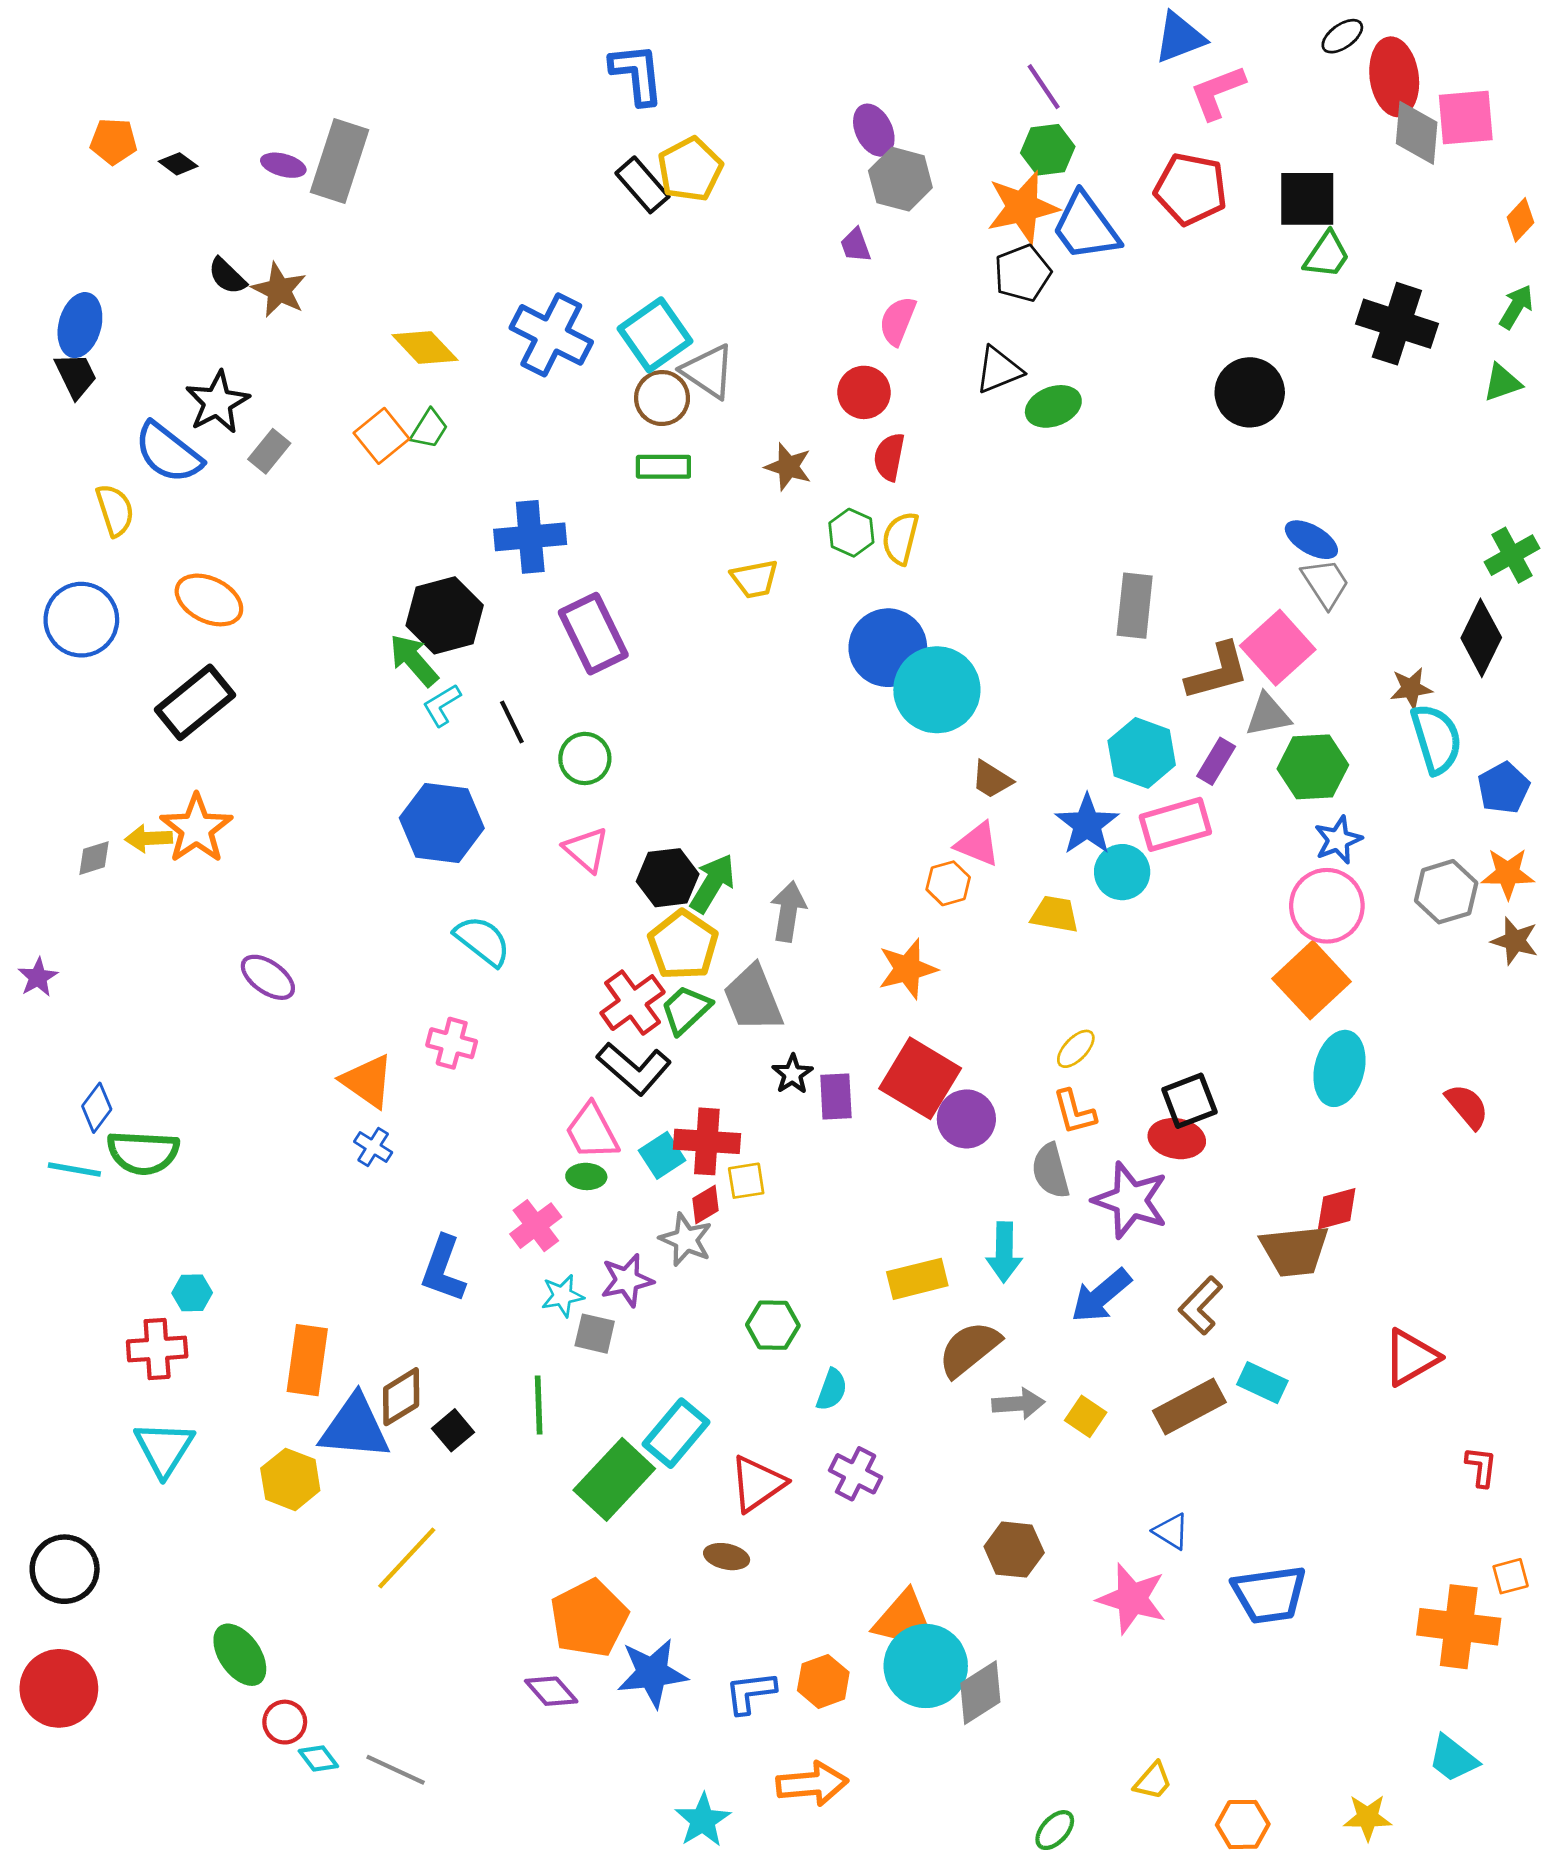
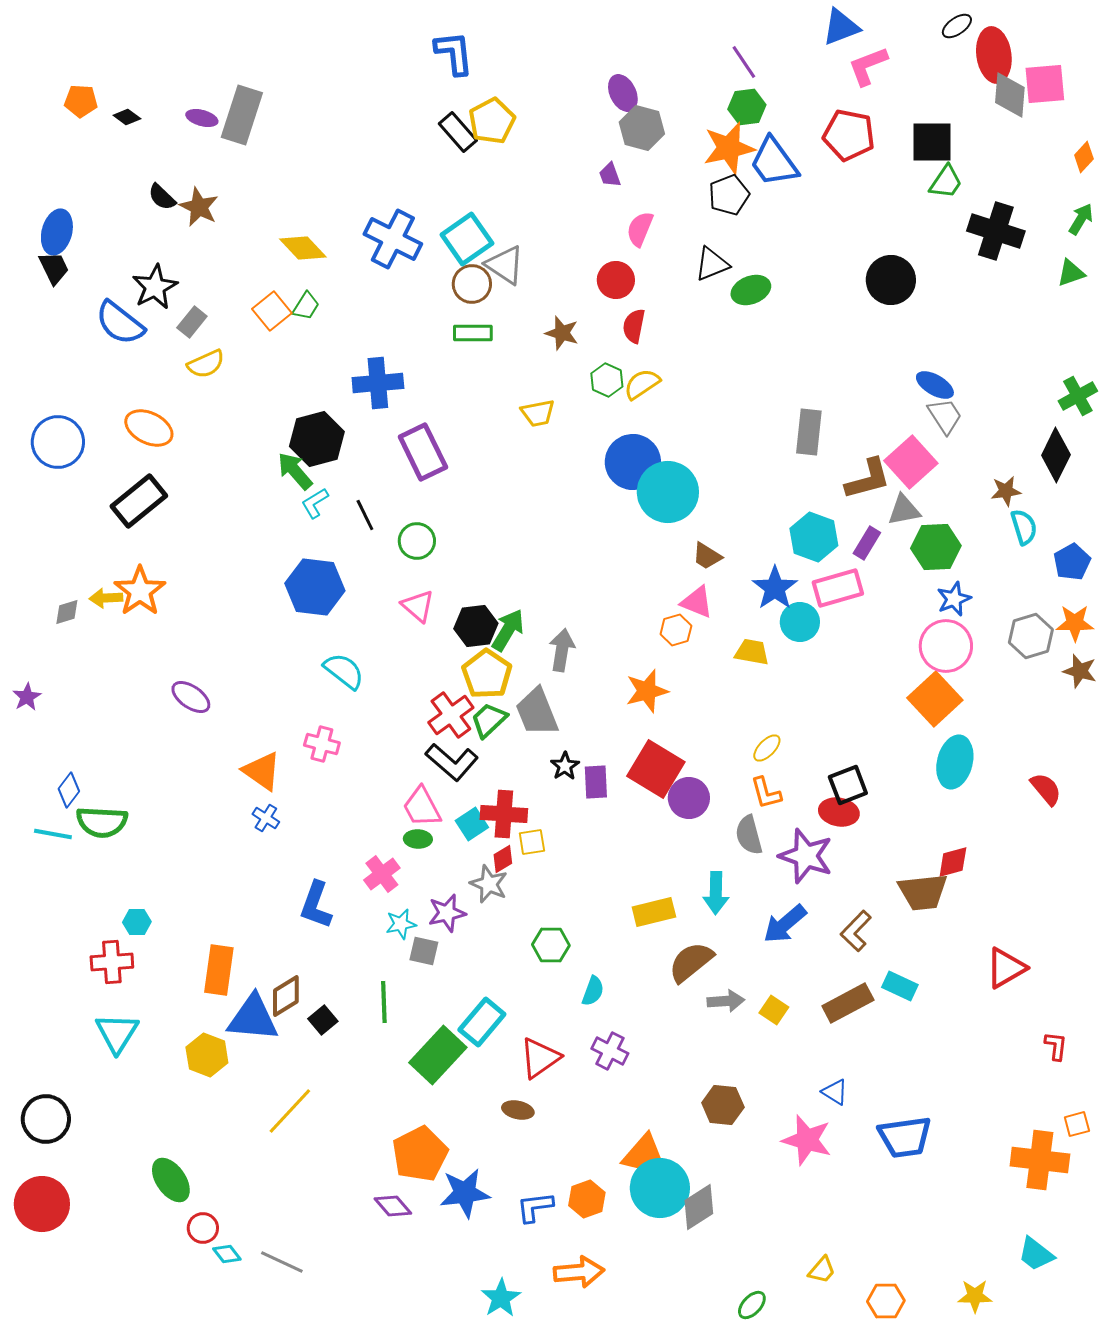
yellow semicircle: (115, 510) -> (206, 364), moved, turned 84
yellow semicircle: (900, 538) -> (642, 384), turned 42
cyan semicircle: (1436, 739) -> (1024, 527), size x0.7

